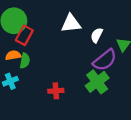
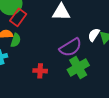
white semicircle: (97, 35) -> (94, 35), moved
purple semicircle: (105, 60) -> (71, 47), moved

